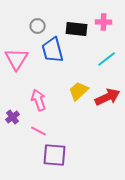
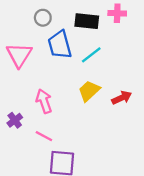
cyan line: (107, 59) -> (91, 55), moved
red arrow: (108, 97) -> (122, 98), size x0.7

